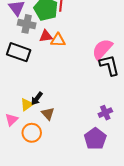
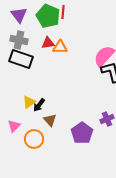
gray cross: (27, 24) -> (19, 40), moved
yellow triangle: (27, 105) -> (29, 102), moved
purple pentagon: (95, 139) -> (82, 133), moved

